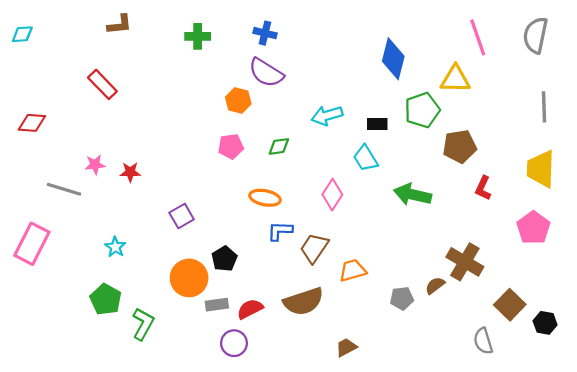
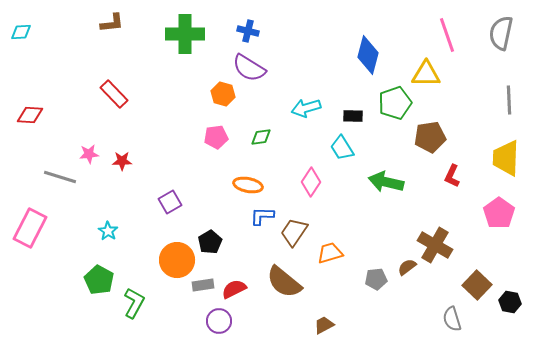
green cross: (198, 36) -> (185, 34), size x1.6
red rectangle: (102, 84) -> (114, 94), moved
brown semicircle: (303, 301) -> (284, 282), turned 57

